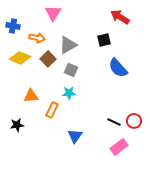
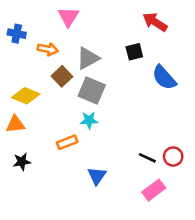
yellow diamond: (20, 58) -> (26, 96), moved
blue semicircle: (118, 68) -> (164, 78), moved
gray square: (71, 70) -> (92, 91), size x1.5
orange triangle: (31, 96) -> (15, 124), moved
orange rectangle: (52, 110) -> (67, 142), turned 42

